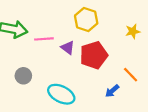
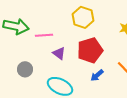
purple triangle: (68, 48) -> (59, 53), moved
blue arrow: (112, 91) -> (97, 75), moved

